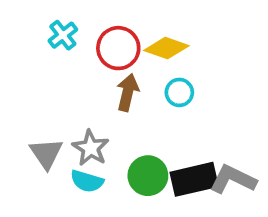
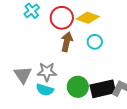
gray star: (91, 148) -> (47, 72), turned -30

